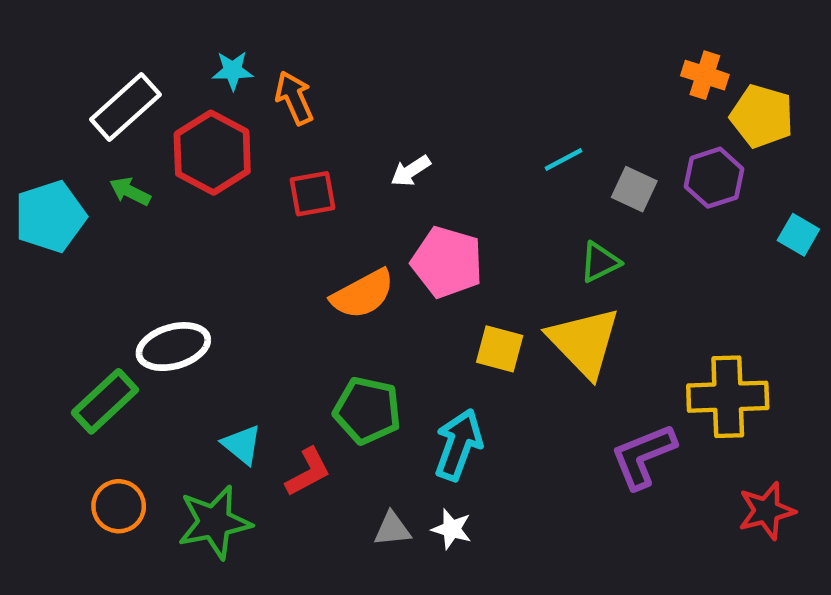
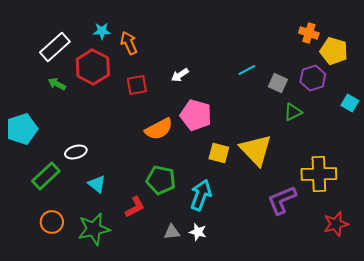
cyan pentagon: (50, 217) -> (22, 129), moved
green triangle: (600, 262) -> (293, 112), moved
white ellipse: (173, 347) -> (76, 152), size x0.7
cyan triangle: (242, 445) -> (97, 184), moved

